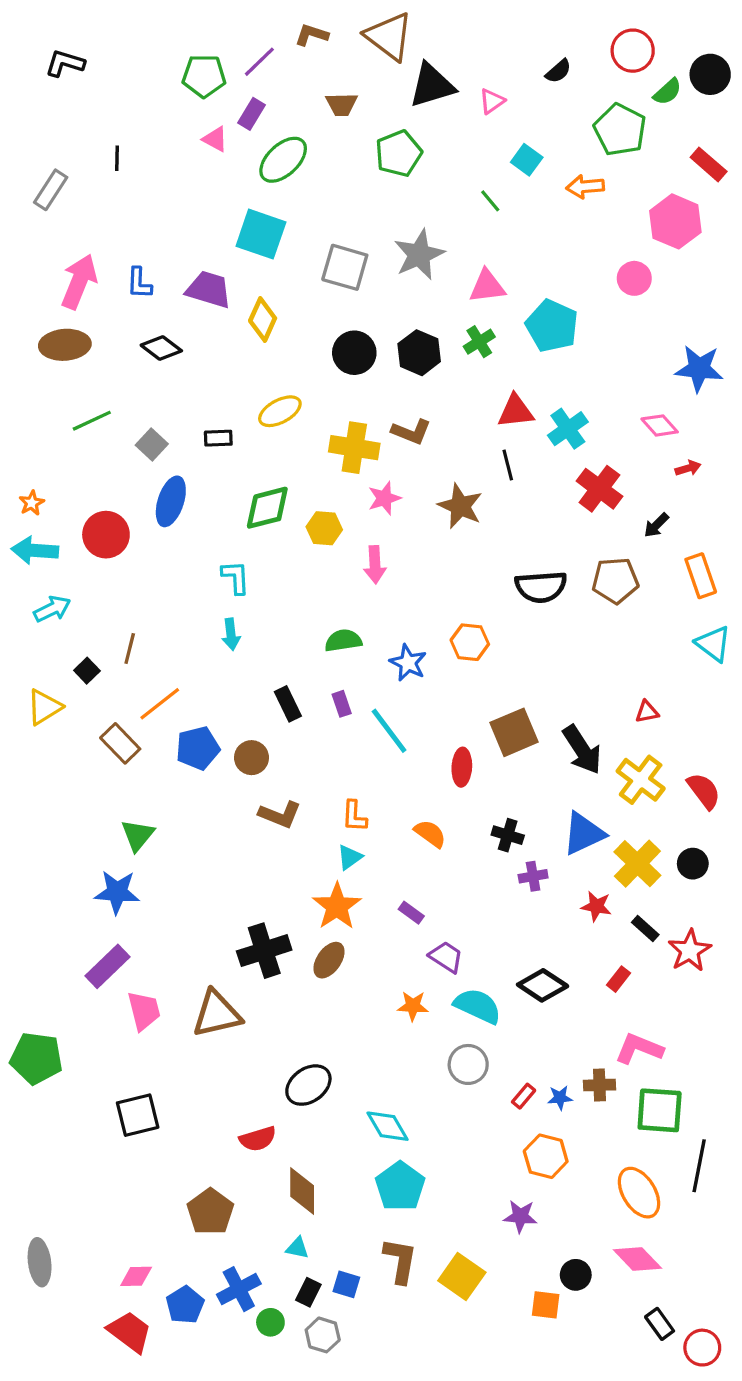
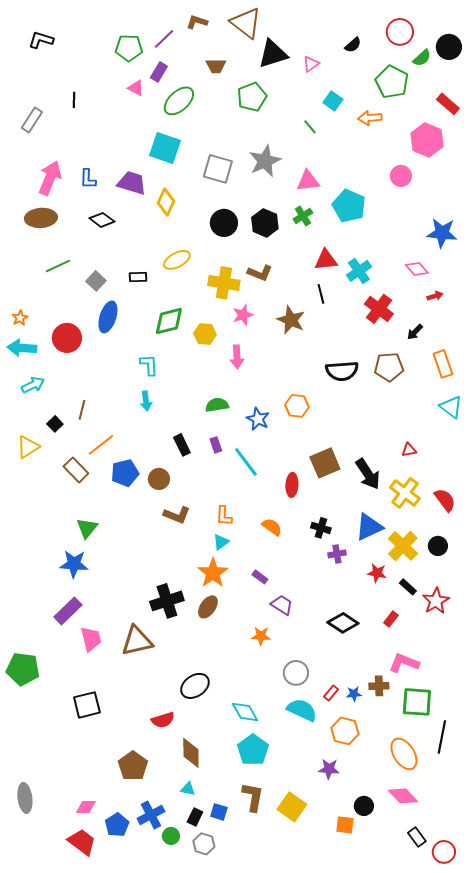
cyan semicircle: (478, 1006) -> (302, 710), moved

